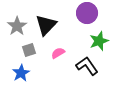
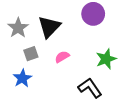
green star: (99, 41) -> (106, 59), moved
black L-shape: (87, 66) -> (90, 88), moved

